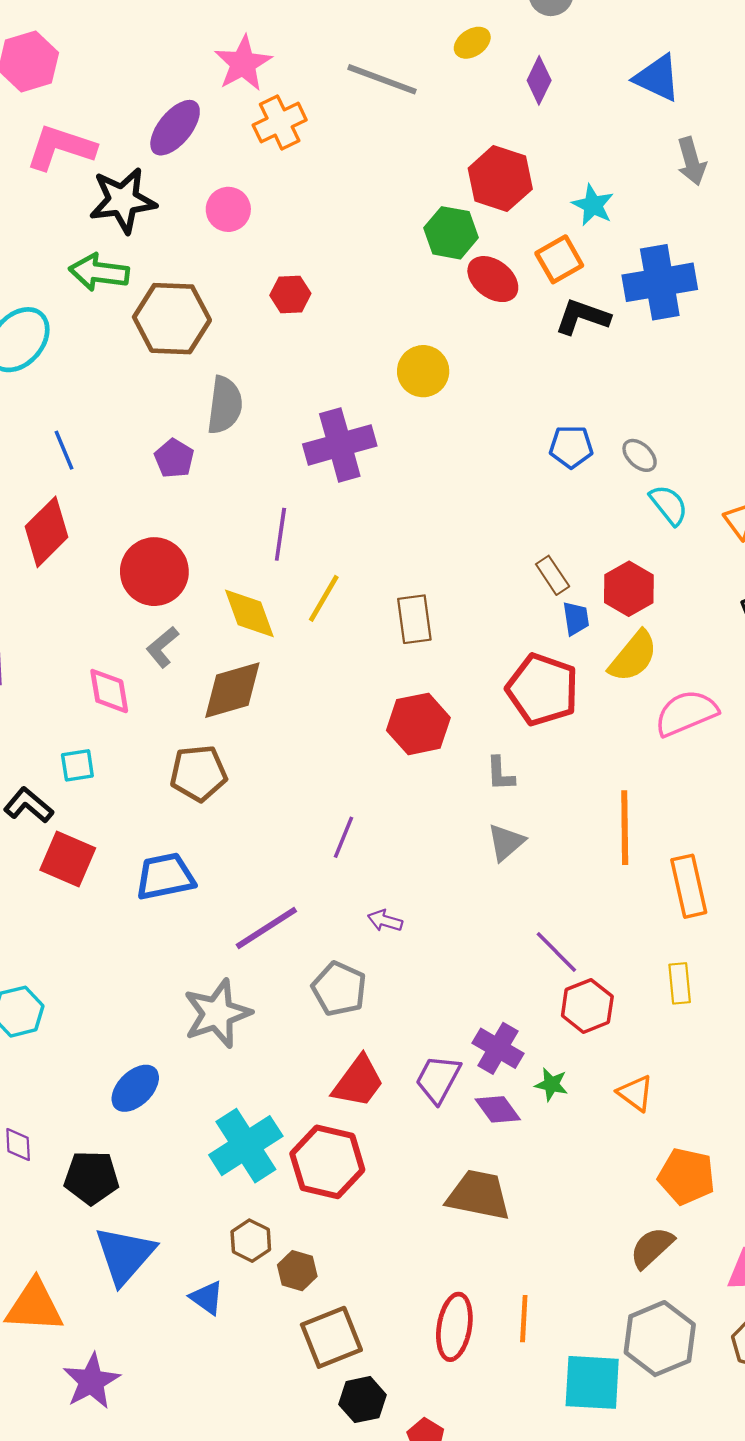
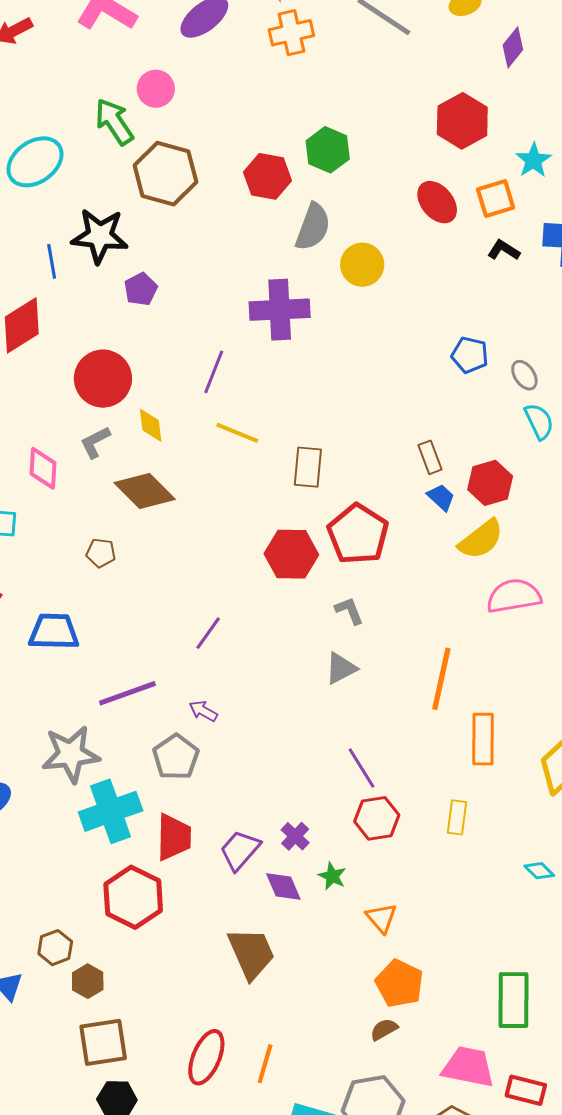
black star: (123, 200) -> (100, 236), moved
pink circle: (228, 209) -> (156, 89), moved
green hexagon: (451, 233) -> (328, 150), moved
green arrow: (99, 272) -> (114, 122), turned 36
red hexagon: (290, 294) -> (268, 176), size x1.4
black L-shape: (582, 317) -> (504, 250), size x0.7
gray semicircle: (225, 405) -> (313, 227), moved
yellow line: (324, 598) -> (237, 433), turned 69
yellow diamond: (249, 613) -> (151, 425), moved, size x0.7
blue trapezoid: (576, 618) -> (441, 497), turned -52
red pentagon: (542, 689) -> (358, 534), moved
brown diamond: (232, 690) -> (145, 491), turned 48
brown pentagon: (198, 773) -> (101, 553), size x0.6
gray L-shape: (500, 774) -> (349, 611), turned 148
purple arrow: (385, 921) -> (203, 711), moved
purple cross: (498, 1048) -> (295, 836), size x0.7
red trapezoid: (358, 1082) -> (174, 837), turned -48
orange triangle: (635, 1093) -> (381, 918), moved
cyan cross: (246, 1146) -> (111, 811), moved
orange pentagon: (686, 1176) -> (399, 983), moved
brown trapezoid: (479, 1195) -> (251, 953), turned 42
brown semicircle: (652, 1248) -> (384, 1029), size x0.7

